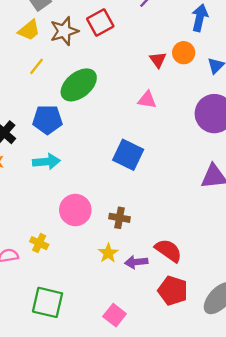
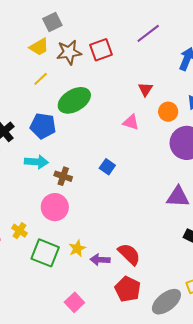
orange circle: (184, 53) -> (168, 112), moved
blue square: (128, 155) -> (107, 167), size x0.6
brown cross: (120, 218) -> (63, 176), moved
green square: (48, 302) -> (45, 253), moved

